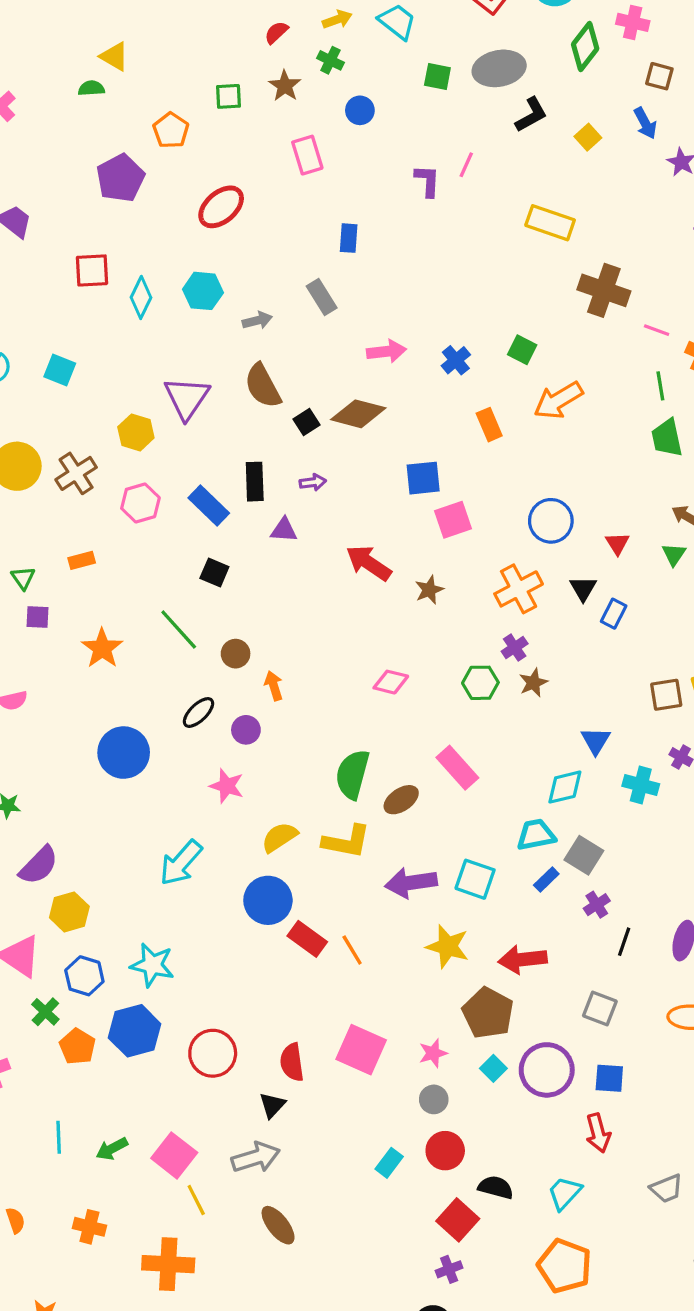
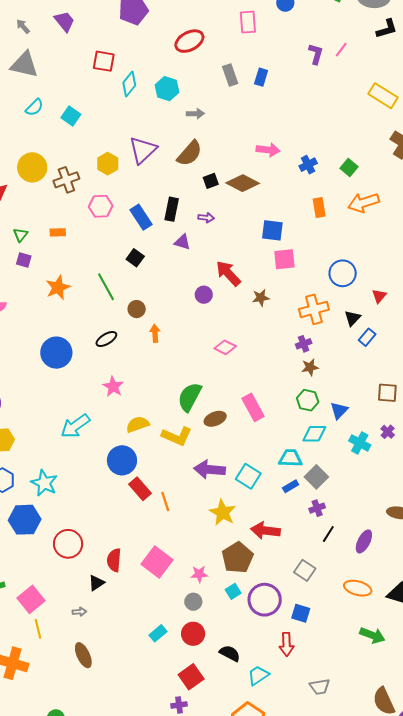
gray rectangle: (322, 297) -> (230, 75), moved
brown semicircle: (263, 386) -> (190, 153), turned -124
green hexagon: (480, 683) -> (308, 400), moved
purple circle: (246, 730) -> (204, 295), moved
gray arrow: (256, 1157) -> (79, 612), size x0.5
black semicircle: (496, 1187) -> (230, 653), moved

